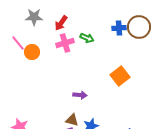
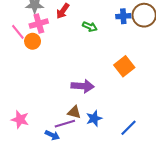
pink cross: (65, 43) -> (39, 24), moved
purple arrow: (80, 95) -> (83, 86), size x1.5

